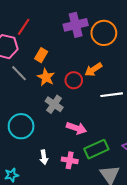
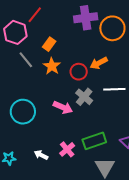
gray cross: (54, 104) -> (84, 97), moved
pink arrow: (76, 128) -> (63, 107), moved
white arrow: (44, 157) -> (41, 155), moved, turned 120
pink cross: (70, 160) -> (67, 149), turned 35

